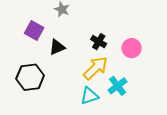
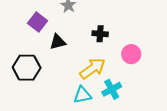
black cross: (99, 42) -> (100, 34), moved, turned -35

